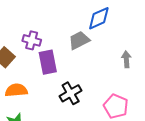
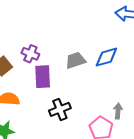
blue diamond: (99, 18) -> (106, 57), moved
gray arrow: (126, 59) -> (118, 111), moved

